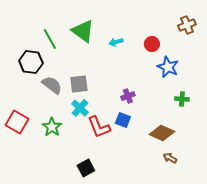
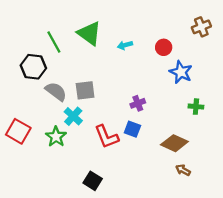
cyan cross: (80, 108) -> (73, 116), moved
black square: (86, 168) -> (93, 181), turned -30

